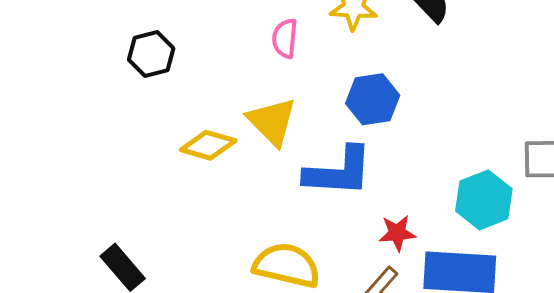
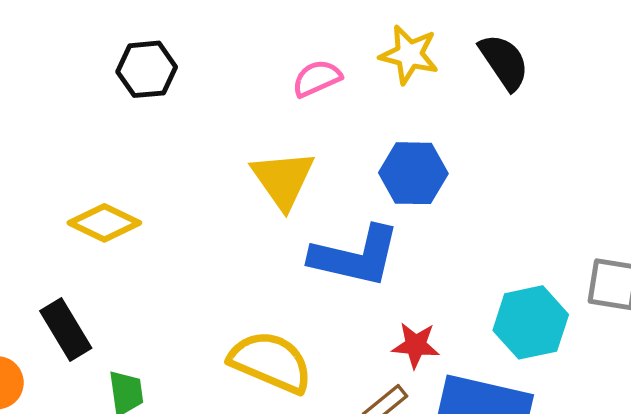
pink semicircle: (285, 38) -> (317, 78), turned 51
yellow diamond: (208, 145) -> (104, 223), moved

